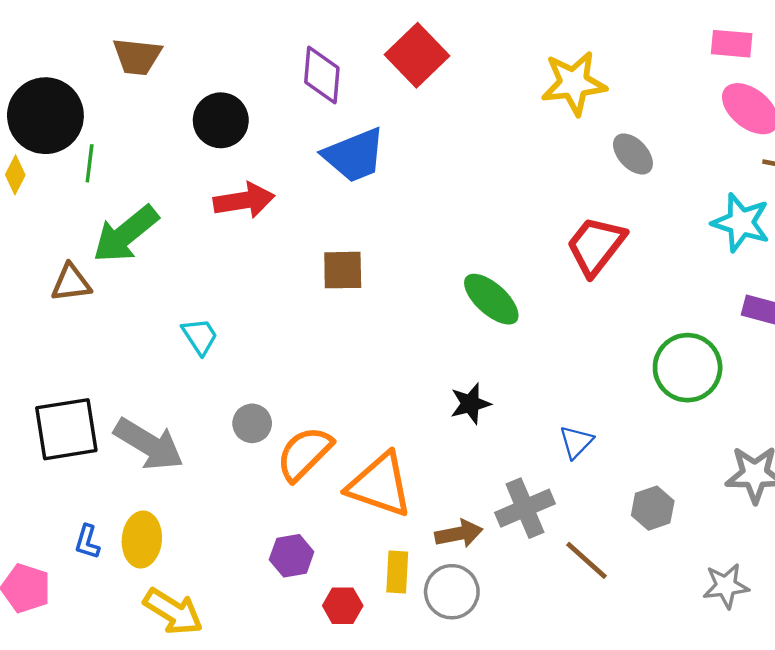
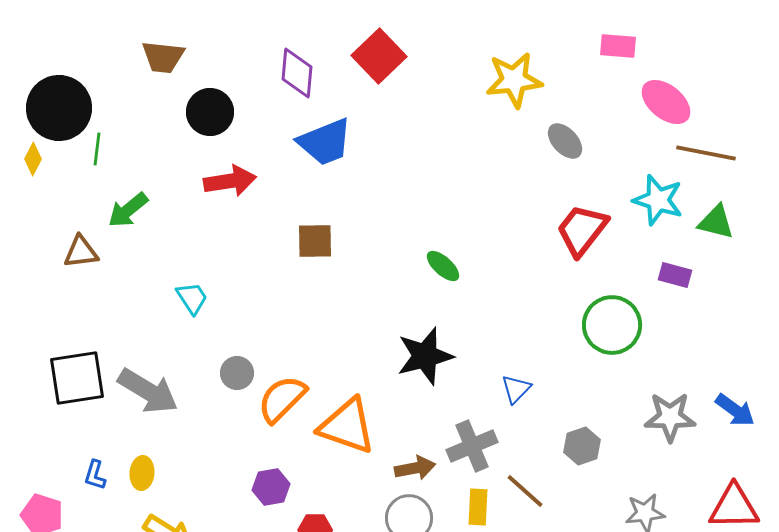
pink rectangle: (732, 44) -> (618, 46), moved
brown trapezoid: (137, 56) -> (163, 57), moved
green arrow: (126, 234) -> (128, 210), size x0.7
red trapezoid: (596, 246) -> (582, 230), moved
green ellipse: (491, 299) -> (443, 266), size x0.7
black star: (470, 404) -> (425, 356), size x1.6
yellow ellipse: (142, 539) -> (142, 473), size x0.7
yellow rectangle: (397, 572) -> (478, 507), moved

